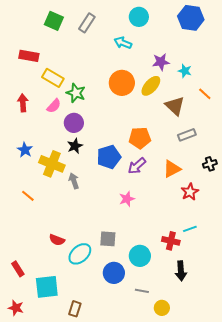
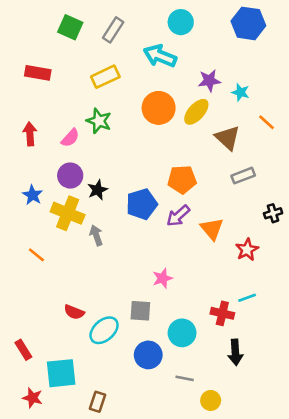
cyan arrow: (123, 43) -> (160, 56), size x1.4
yellow rectangle: (53, 78) -> (105, 77), moved, turned -55
purple circle: (74, 123) -> (70, 176), moved
orange triangle: (172, 169) -> (212, 229), moved, turned -42
pink star: (127, 199) -> (163, 278), moved
red star: (16, 308) -> (33, 398), moved

